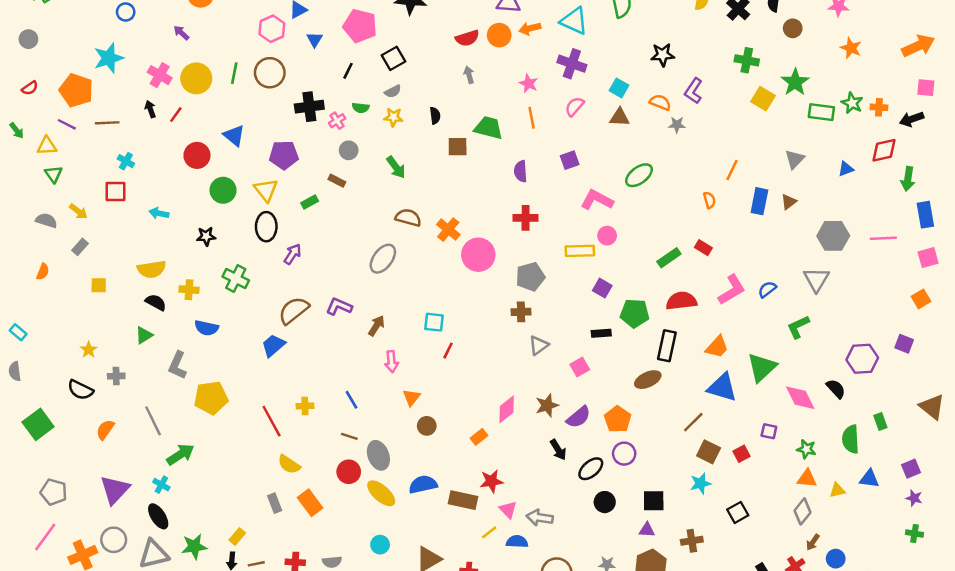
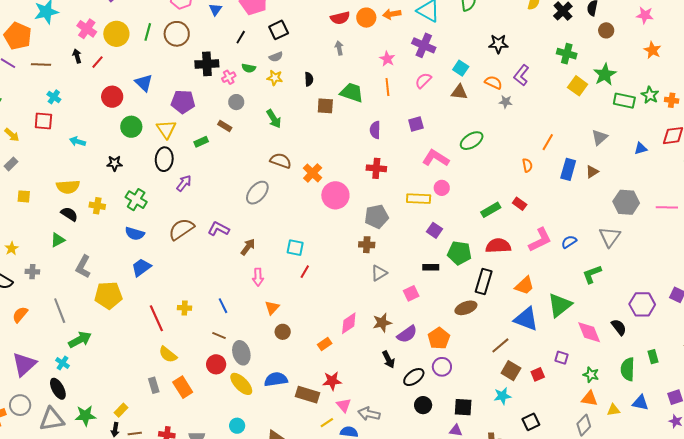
blue semicircle: (206, 328) -> (135, 234), moved
blue trapezoid: (273, 345) -> (141, 267), moved

